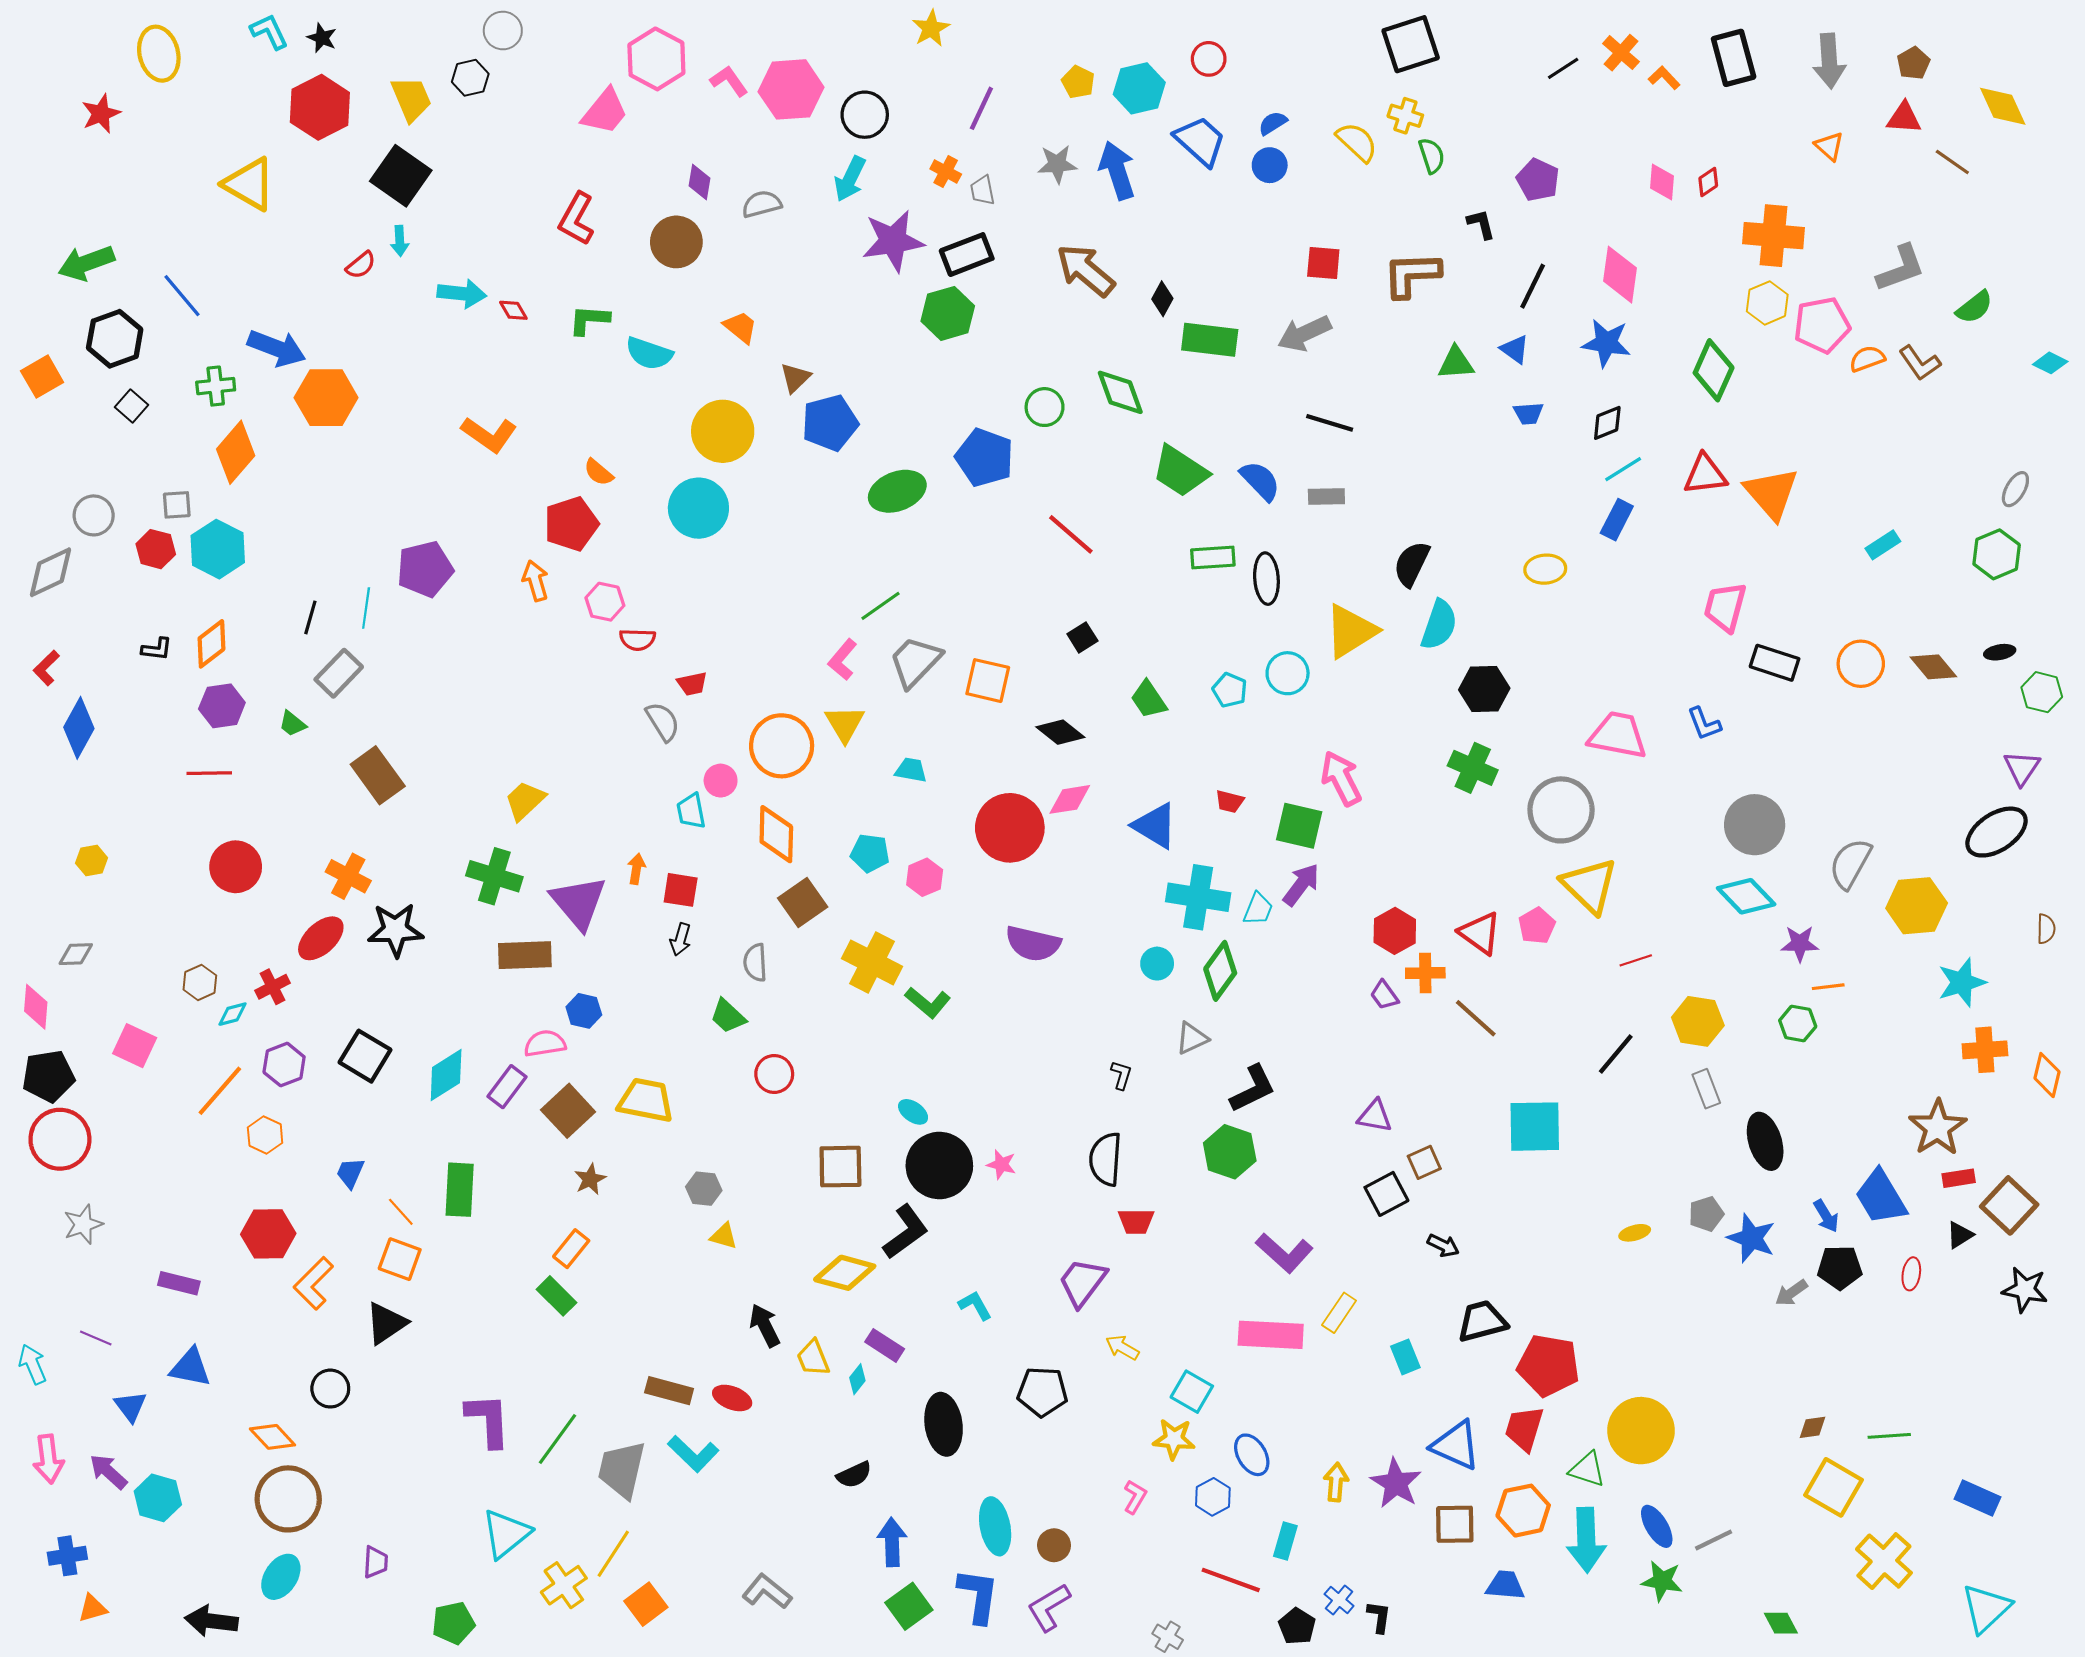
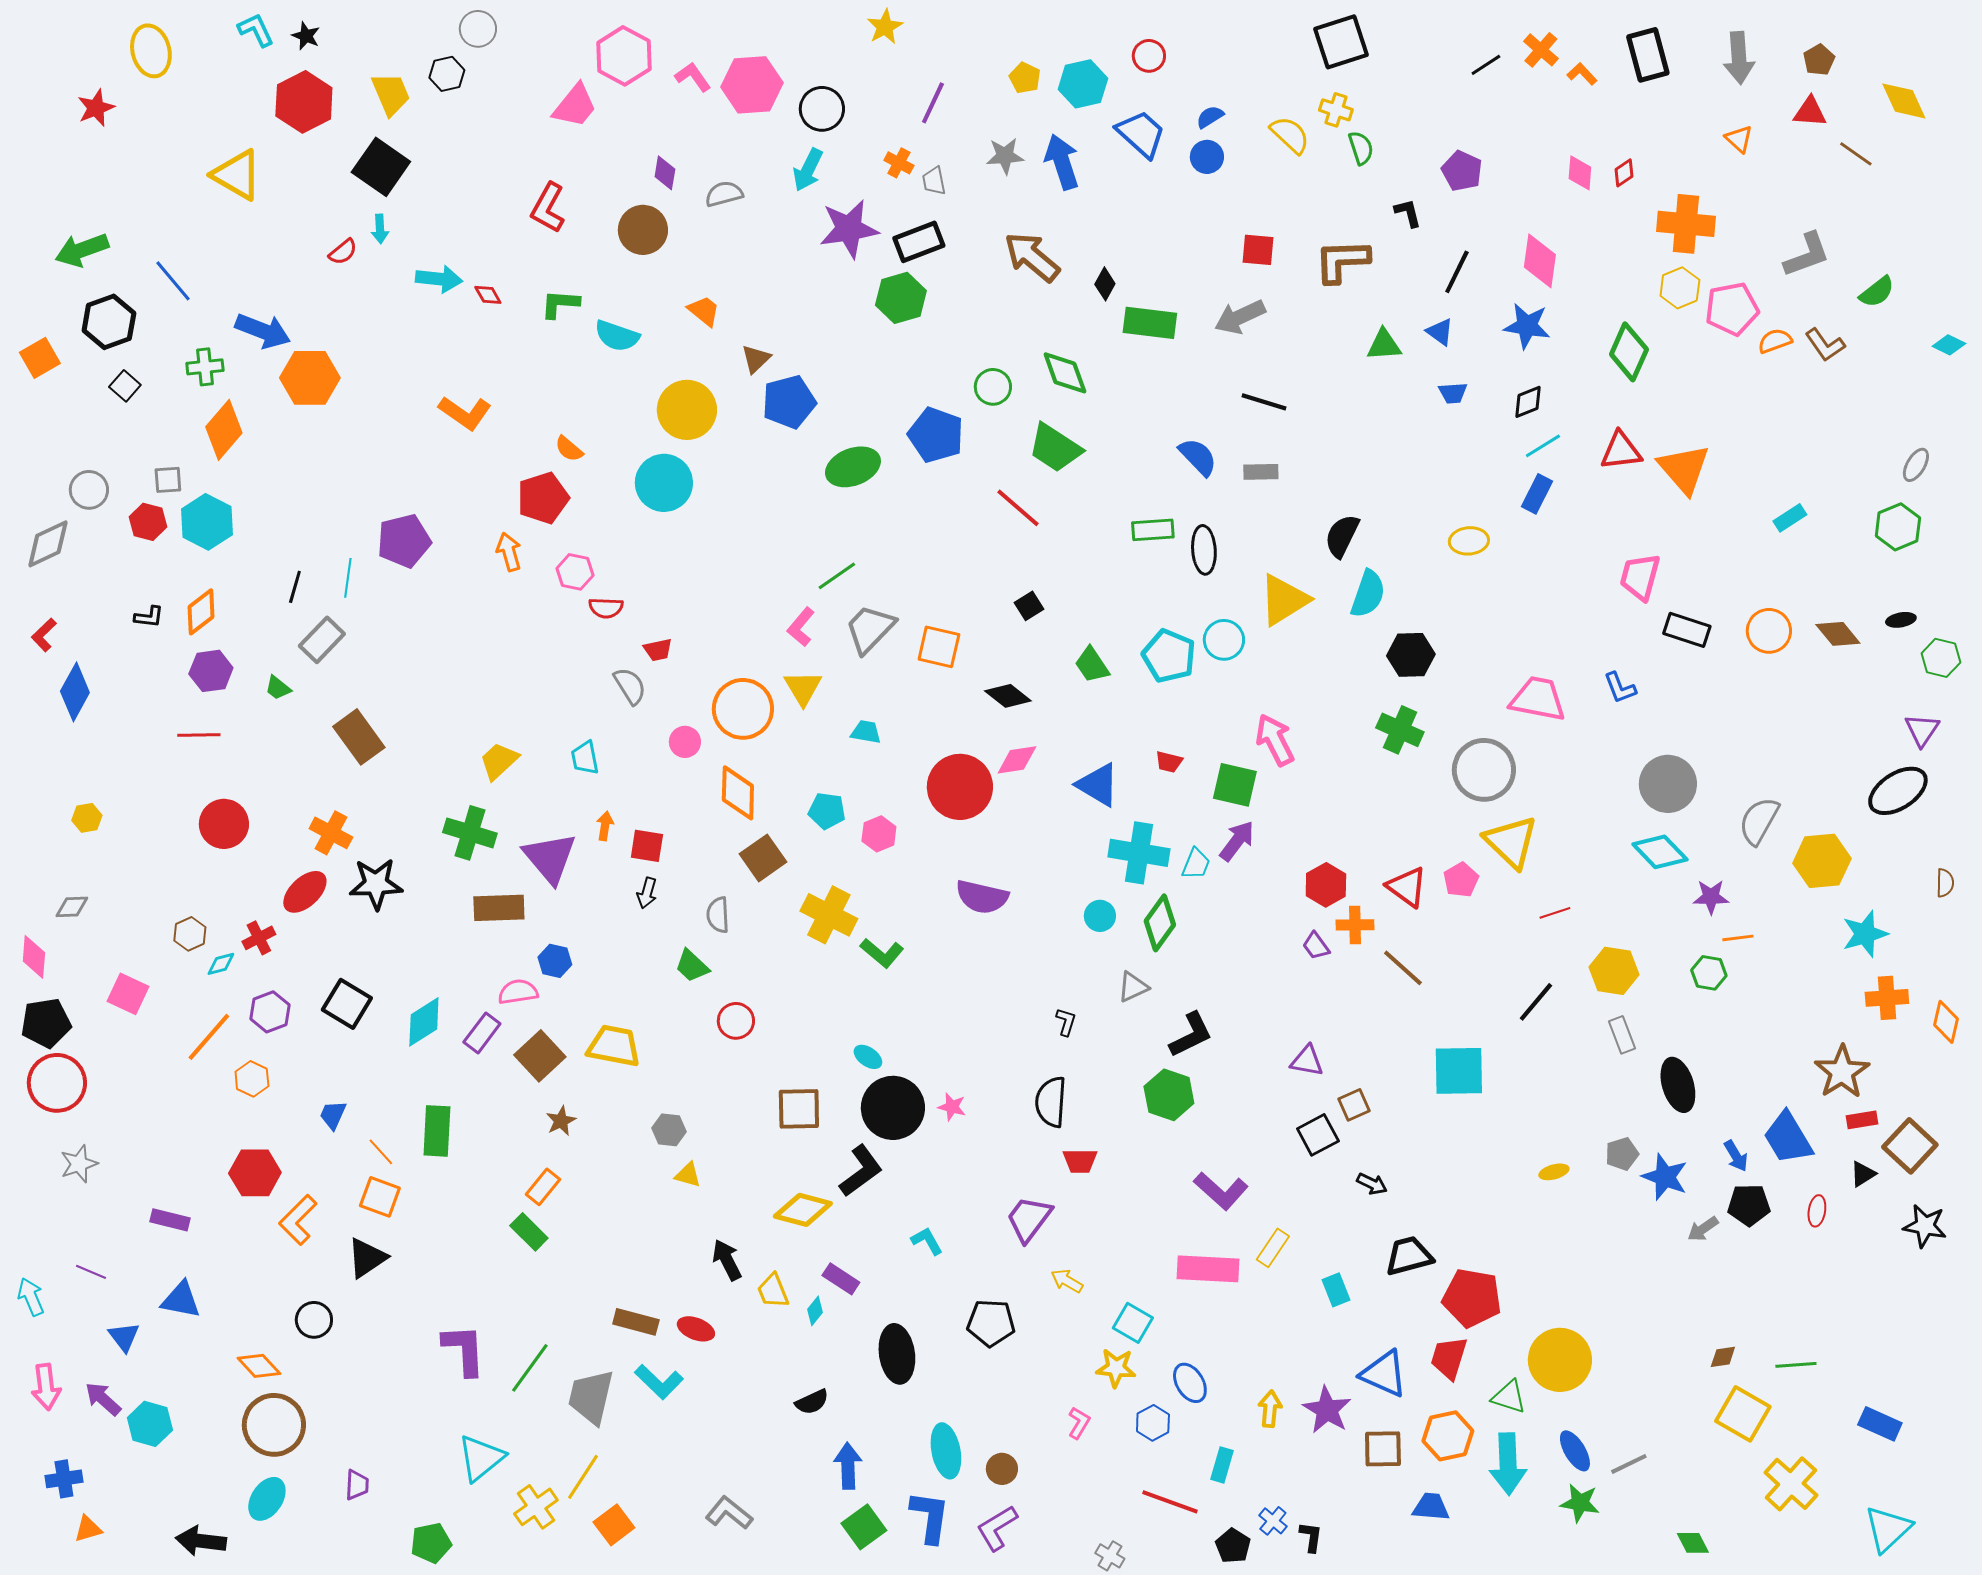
green trapezoid: (1180, 471) -> (1055, 448), moved
cyan pentagon: (1230, 690) -> (1169, 656), size x1.6
cyan trapezoid: (691, 811) -> (585, 758), moved

